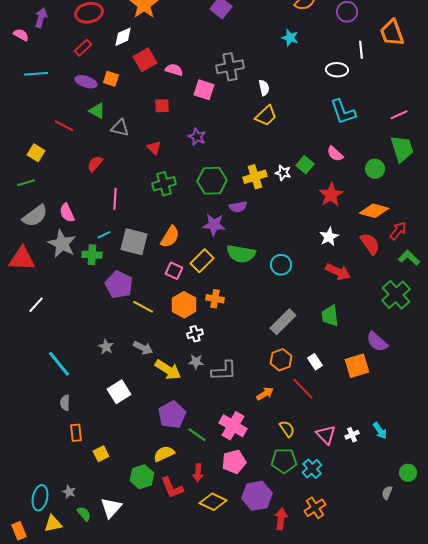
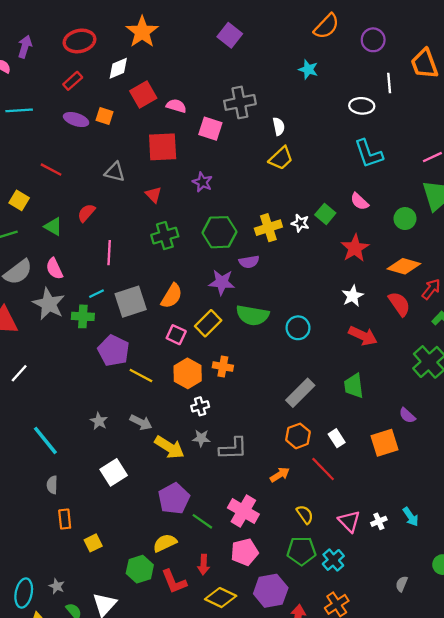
red square: (162, 106) -> (163, 147), size x1.8
green triangle: (97, 111) -> (53, 227), moved
gray square: (134, 242) -> (131, 302), turned -32
purple semicircle: (377, 342) -> (407, 415), size x0.7
gray semicircle: (387, 493) -> (402, 584), moved

